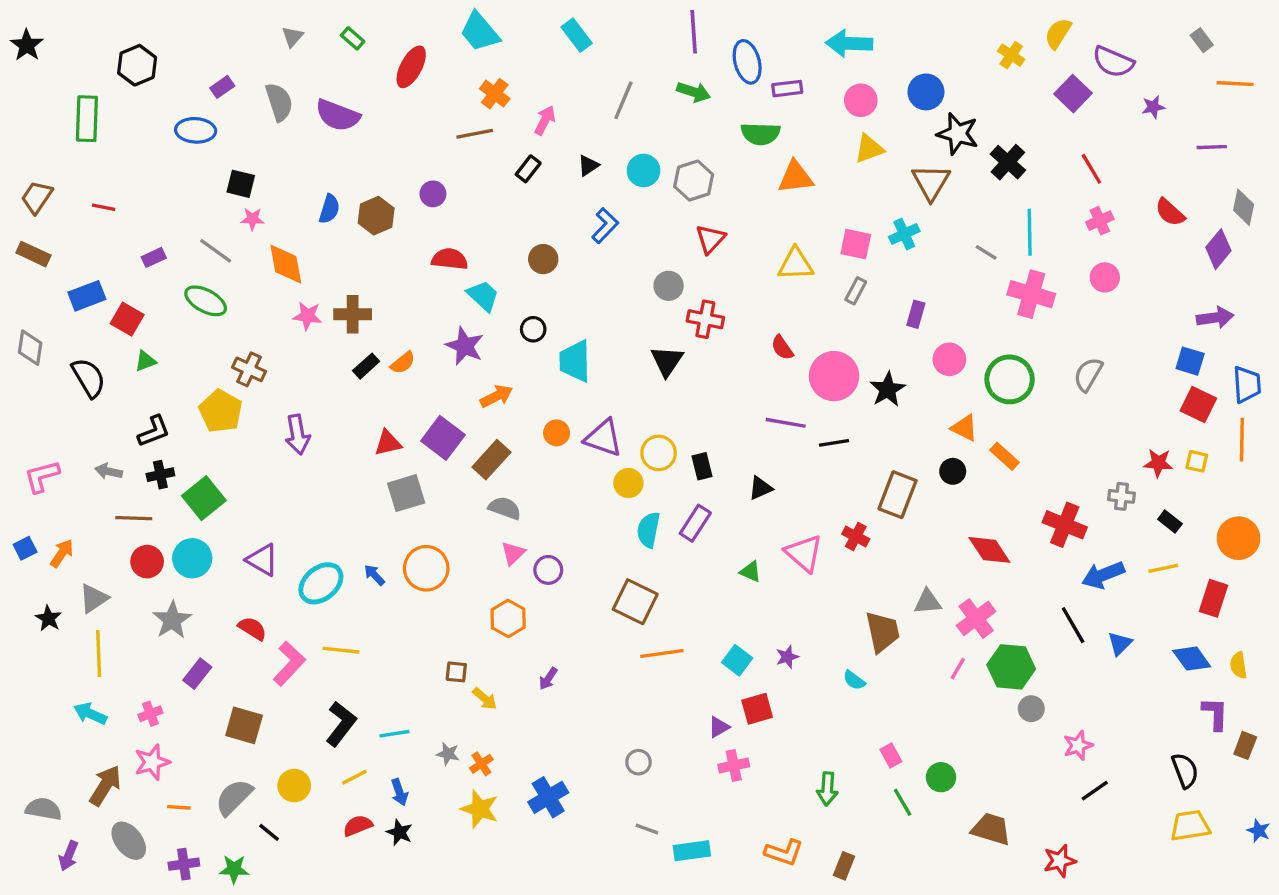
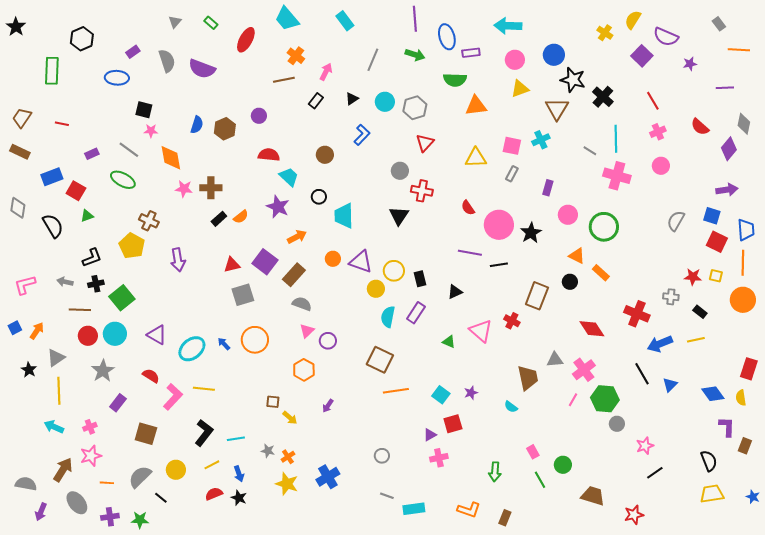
gray semicircle: (1088, 374) -> (676, 221), moved
orange circle: (1239, 538) -> (743, 300), moved
red rectangle: (1213, 598) -> (749, 369), moved

